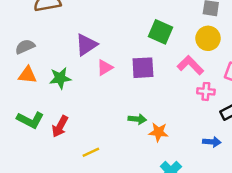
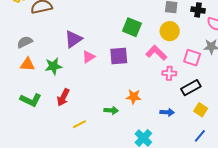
green arrow: (137, 119) -> (111, 110), moved
red arrow: (60, 126) -> (63, 97), moved
orange star: (158, 132) -> (134, 97), moved
blue arrow: (212, 142) -> (167, 112), moved

